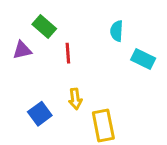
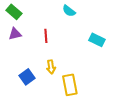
green rectangle: (44, 27) -> (14, 12), moved
cyan semicircle: (117, 31) -> (69, 11), moved, turned -56

